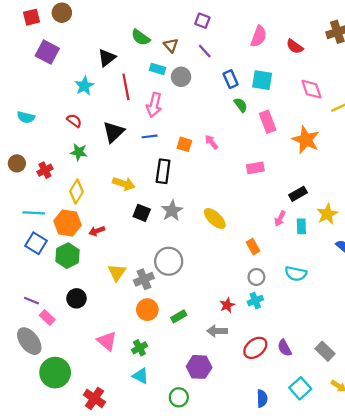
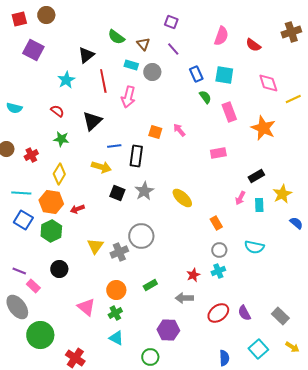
blue line: (150, 136) -> (114, 146), moved
orange circle: (147, 310) -> (116, 290), moved

